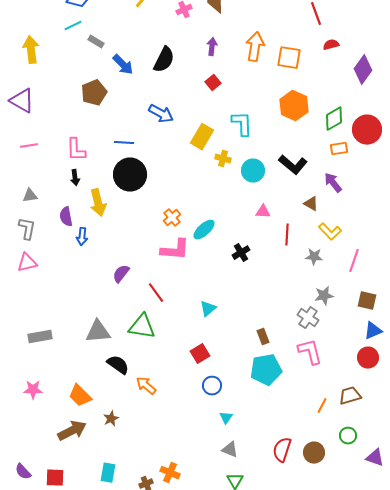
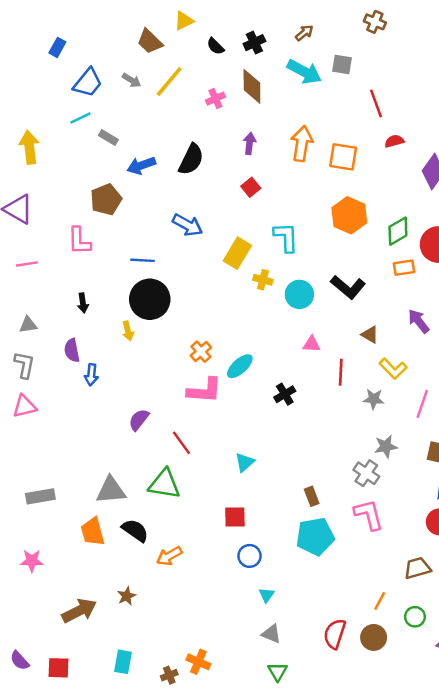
blue arrow: (123, 65) -> (141, 165), turned 115
pink L-shape: (76, 150) -> (79, 241), moved
purple arrow: (333, 183) -> (419, 321), moved
yellow arrow: (98, 203) -> (128, 331), moved, size x0.6
red square: (200, 354) -> (235, 517), turned 30
orange arrow: (146, 386) -> (169, 556), turned -70
orange trapezoid: (80, 396) -> (93, 532), moved, turned 30
orange line: (322, 406) -> (380, 601), moved

